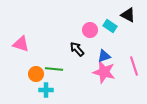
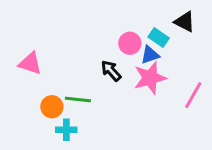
blue triangle: (104, 56) -> (150, 55), moved
pink line: (134, 66) -> (193, 95), turned 48
pink star: (104, 72) -> (150, 78), moved, turned -30

